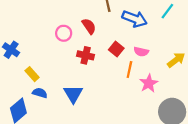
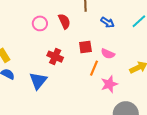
blue arrow: (135, 19) -> (108, 22), size x0.6
red square: (116, 49) -> (85, 47), turned 32
red cross: (86, 55) -> (55, 57), moved

